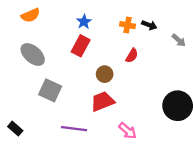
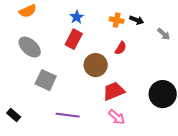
brown circle: (105, 74) -> (96, 65), size x1.5
red trapezoid: (102, 101) -> (114, 91), moved

